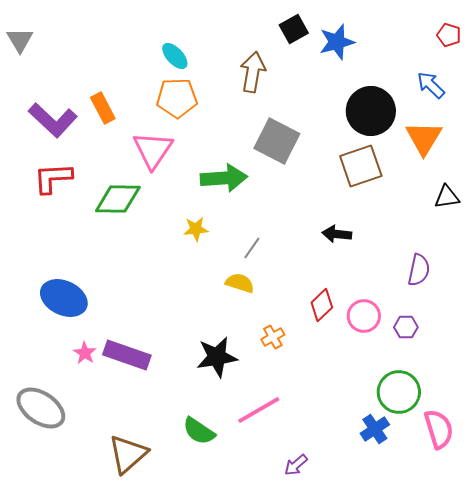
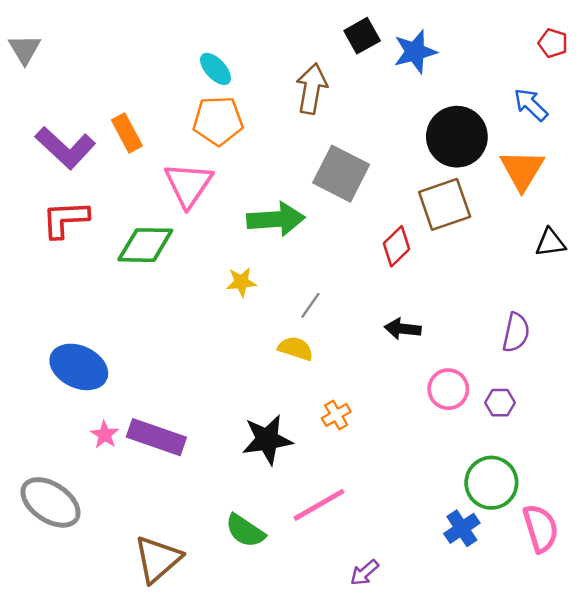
black arrow: (337, 234) -> (403, 329), moved
red diamond: (322, 305) -> (397, 246), moved

